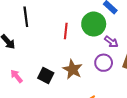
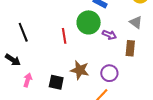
purple circle: (104, 63) -> (109, 73), moved
pink arrow: (17, 76) -> (28, 80), moved, turned 72

